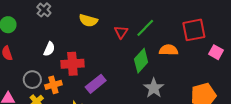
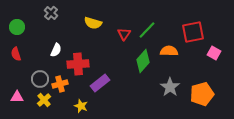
gray star: (154, 88) -> (170, 87), moved

